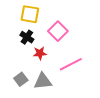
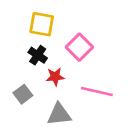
pink line: (71, 64) -> (97, 92), turned 40
gray square: (21, 79) -> (23, 94), moved

